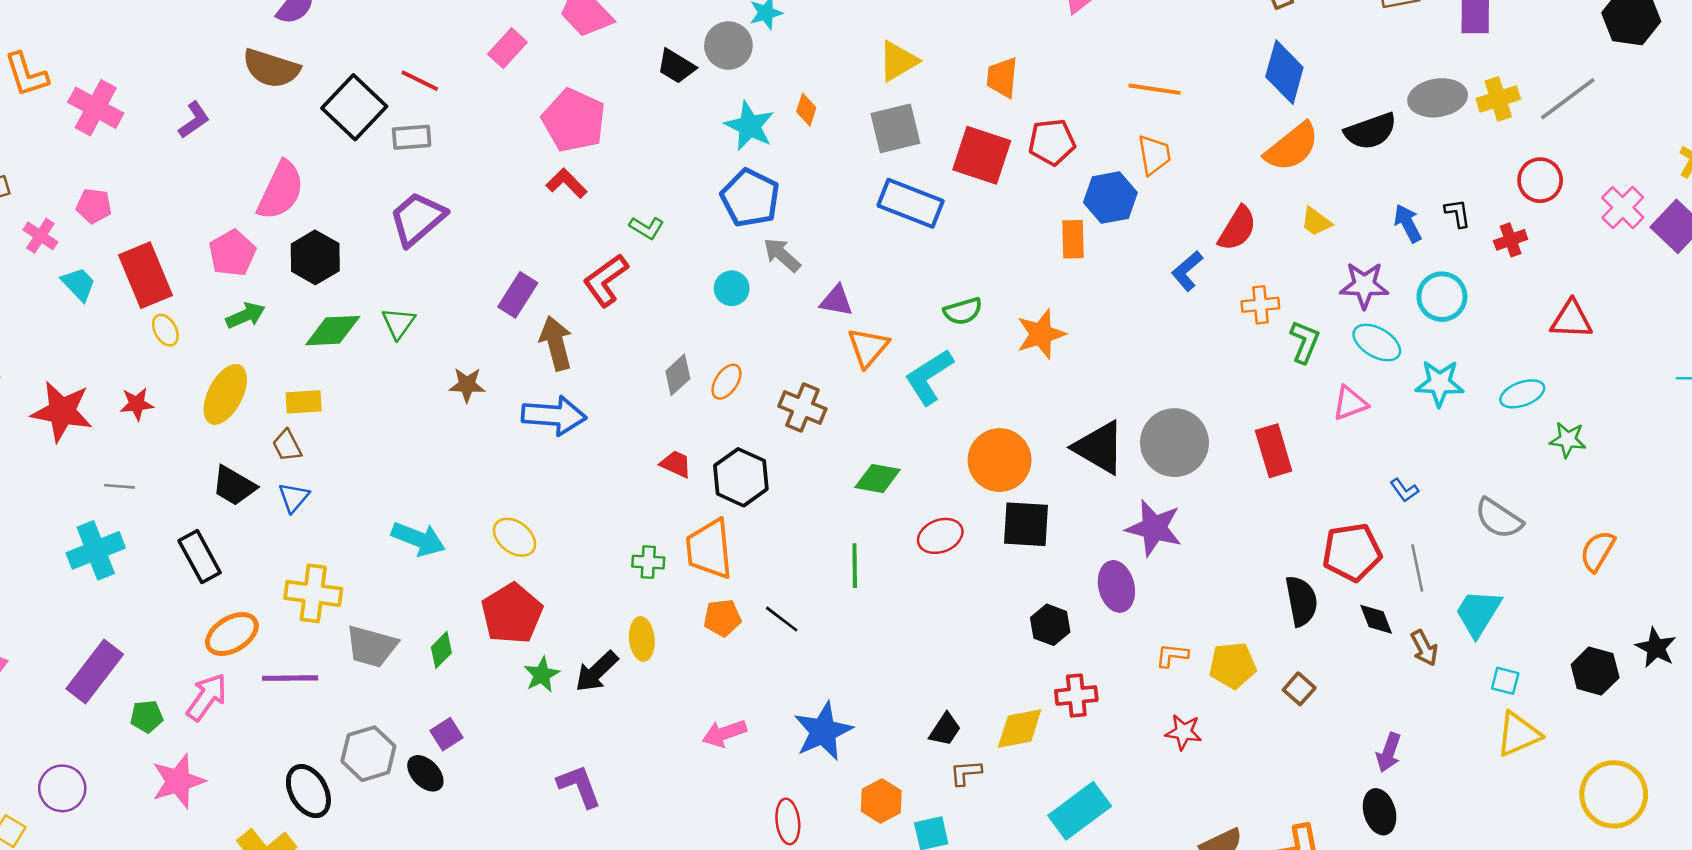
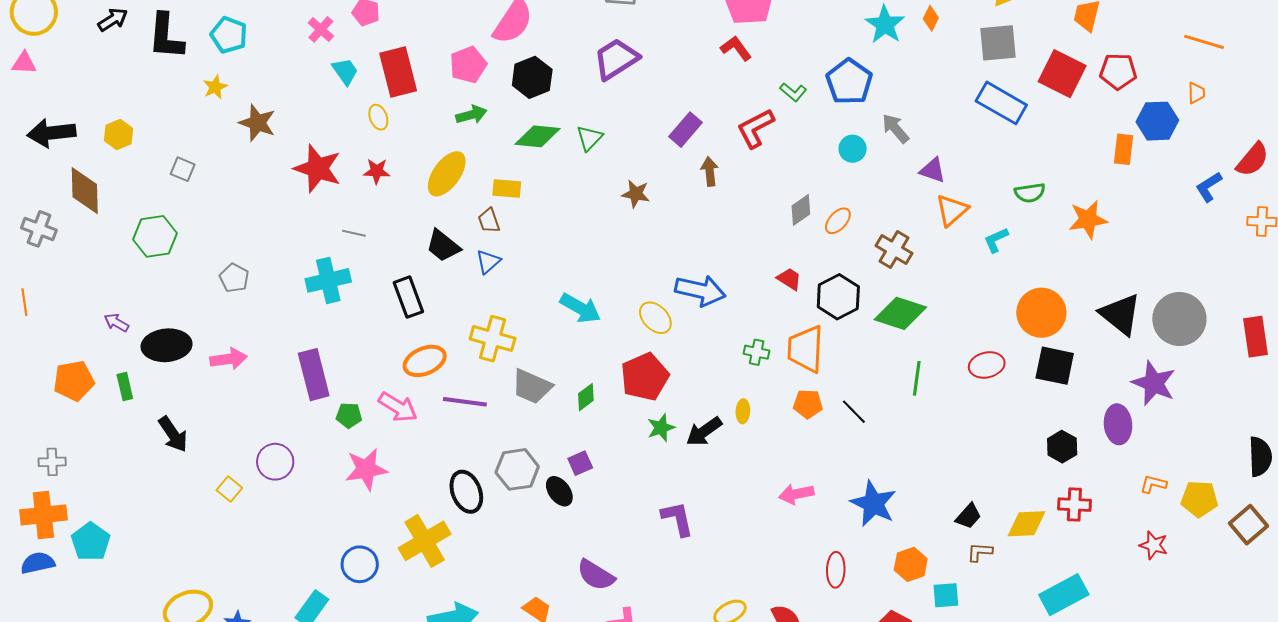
orange trapezoid: (1154, 155) -> (1196, 93), size x0.7
blue pentagon: (750, 198) -> (849, 82), moved
yellow ellipse: (165, 330) -> (378, 117), moved
brown arrow: (556, 343) -> (710, 171), size x0.7
cyan L-shape: (929, 377) -> (996, 240), size x0.6
blue arrow: (554, 415) -> (700, 290), moved
green diamond: (878, 478) -> (900, 313), moved, size x1.4
yellow ellipse: (642, 639) -> (743, 411), size x0.7
purple rectangle: (95, 672) -> (314, 375), turned -60
brown square: (1299, 689) -> (1249, 525), size x1.5
pink arrow: (207, 697) -> (398, 407), turned 78
blue star: (823, 731) -> (873, 504), turned -30

